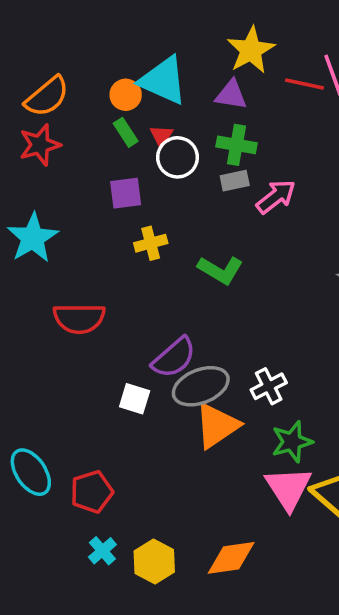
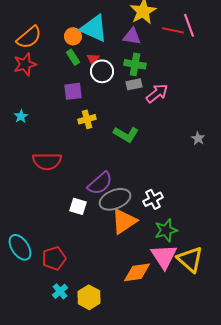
cyan star: (33, 238) -> (21, 116), size x0.5
orange diamond: (231, 558) -> (137, 272), moved

